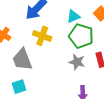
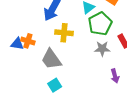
green pentagon: (81, 36) -> (100, 24), turned -30

